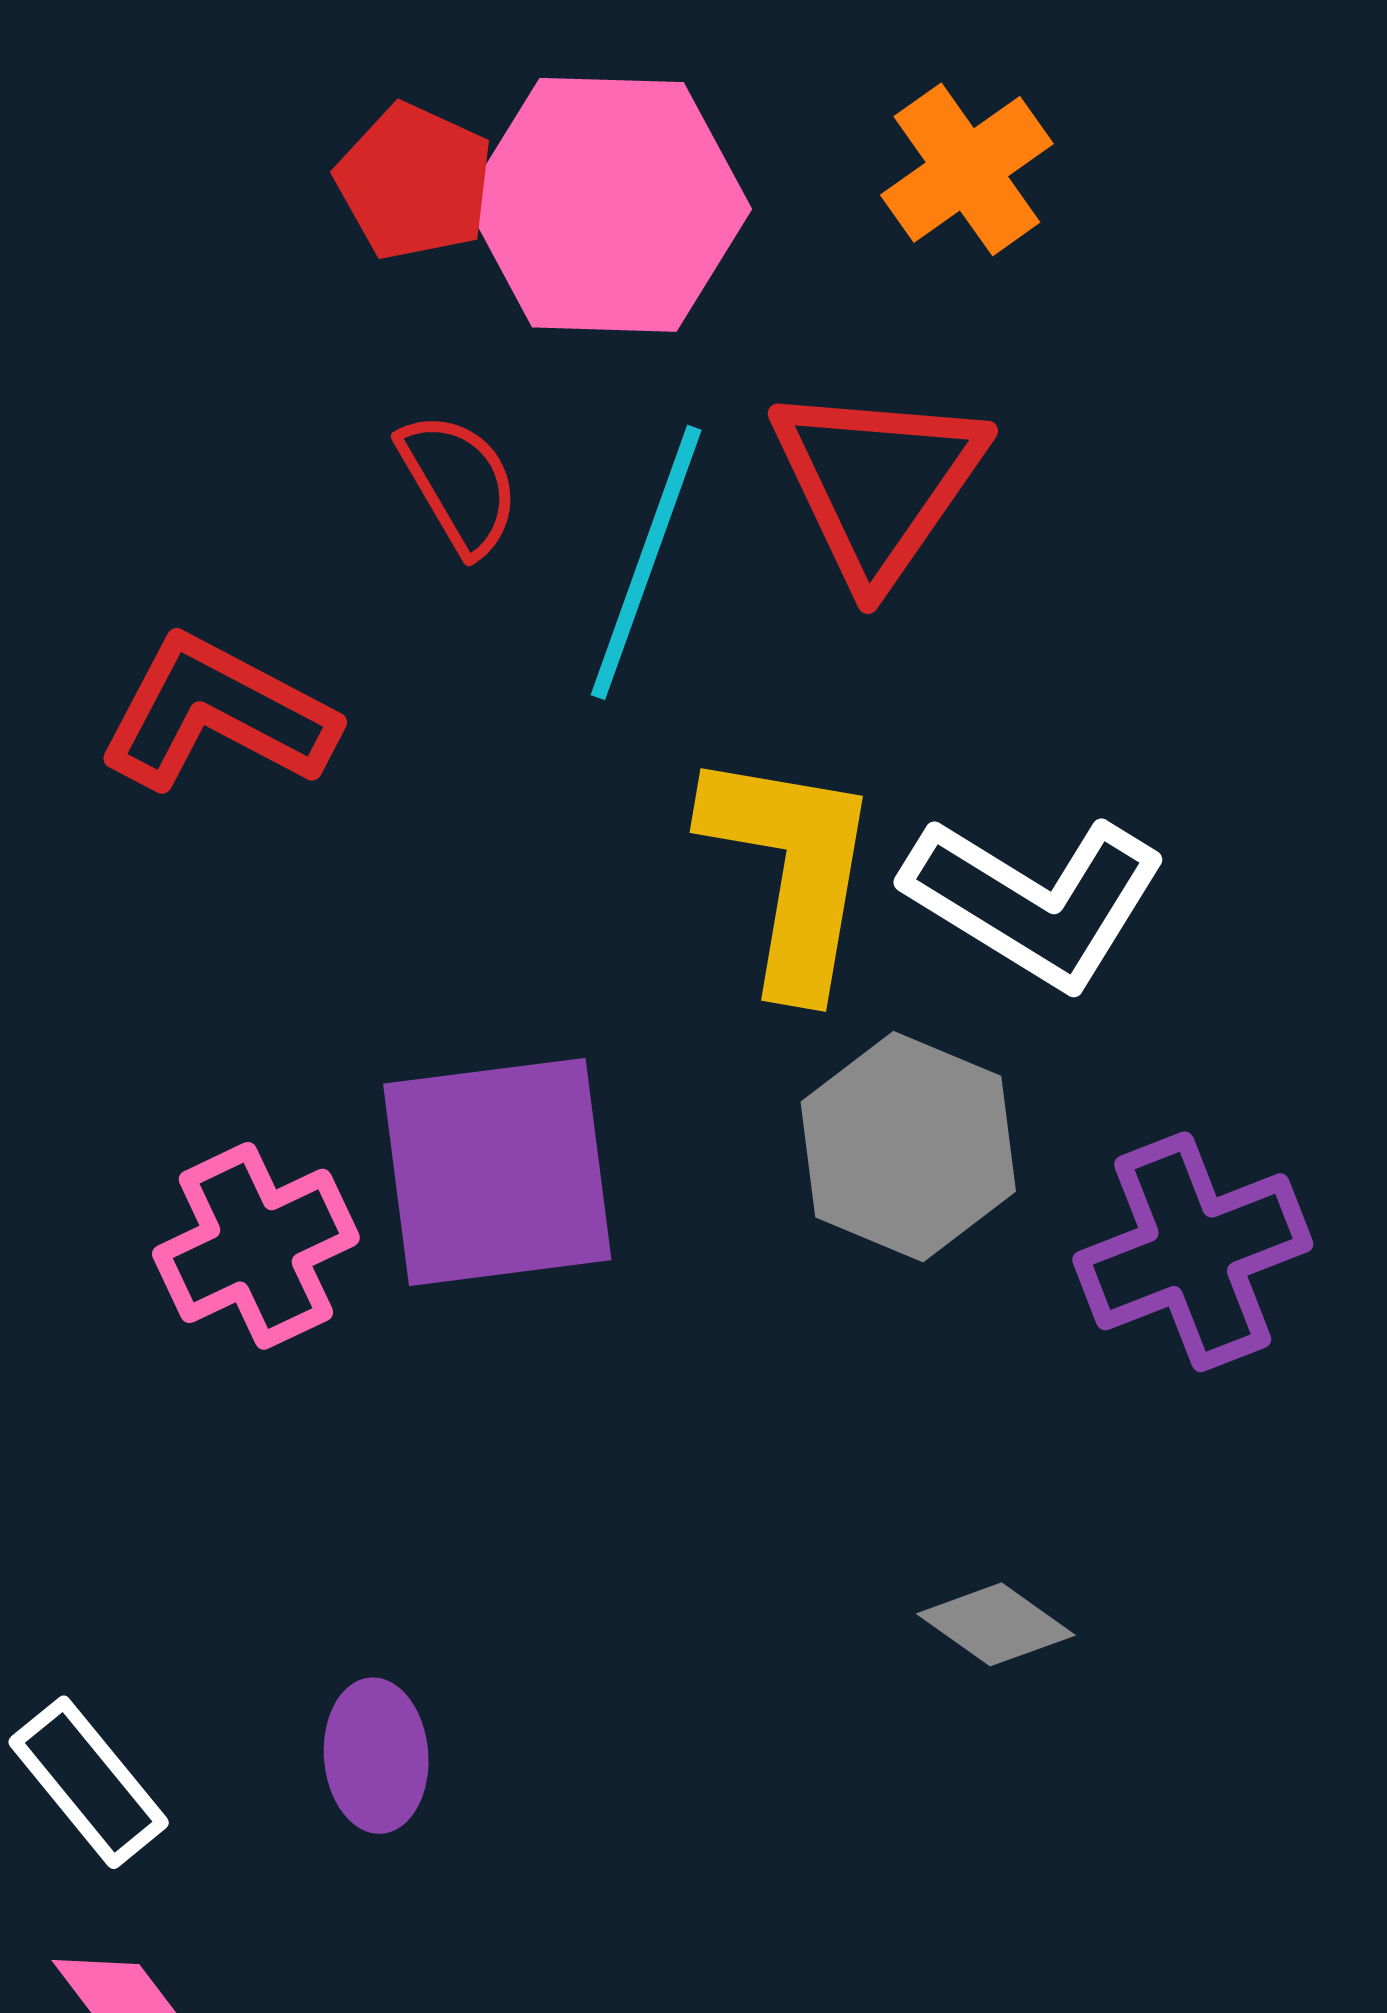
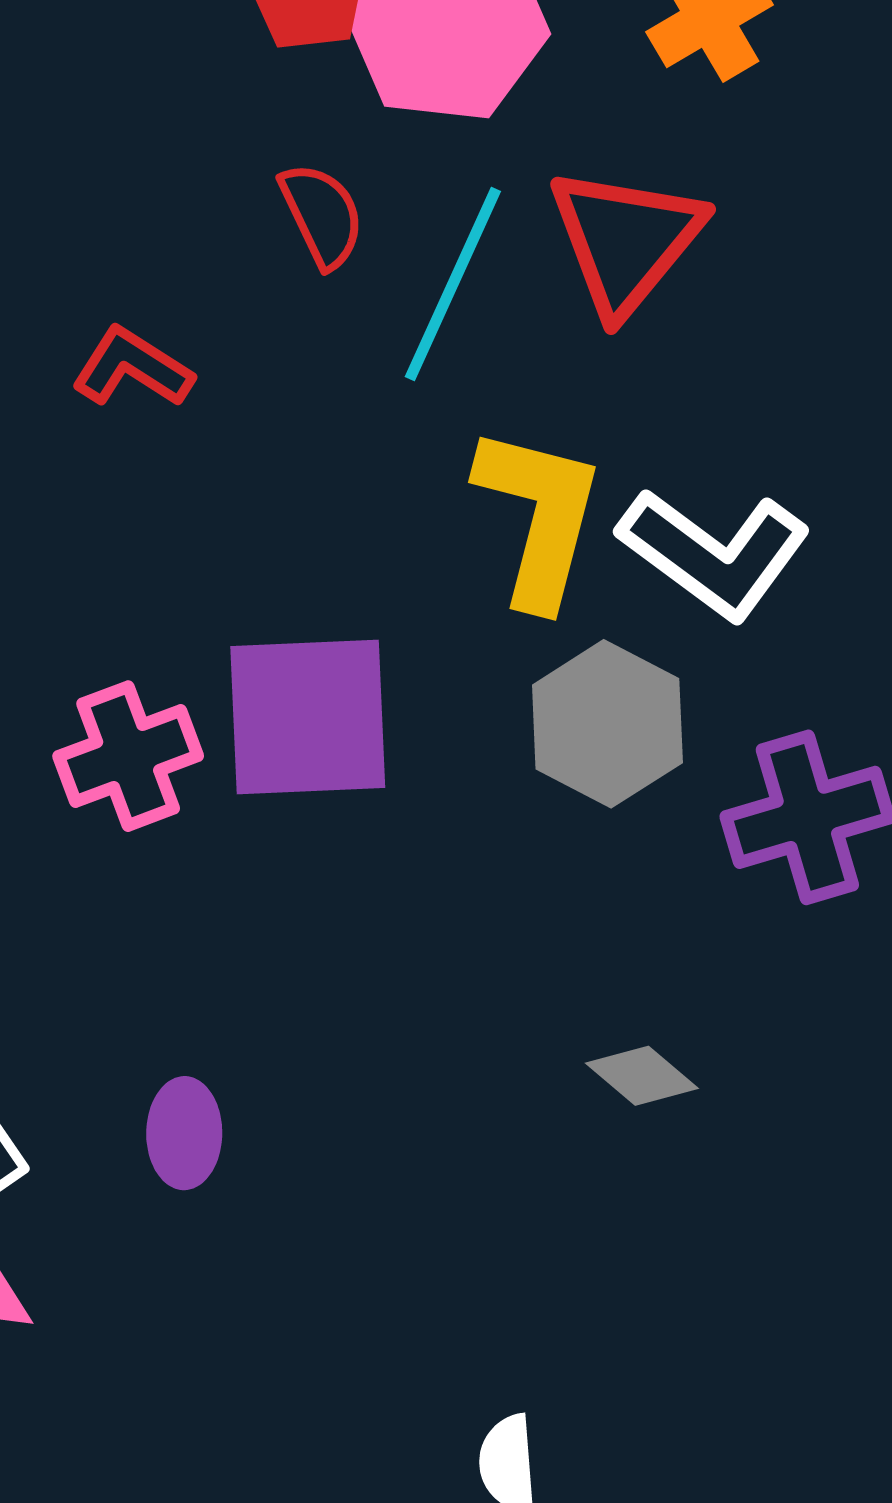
red L-shape: (217, 714) -> (132, 368), size x0.7

